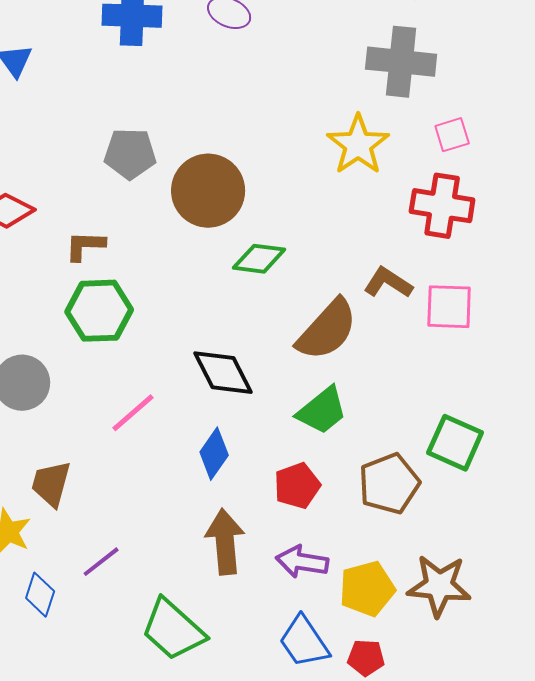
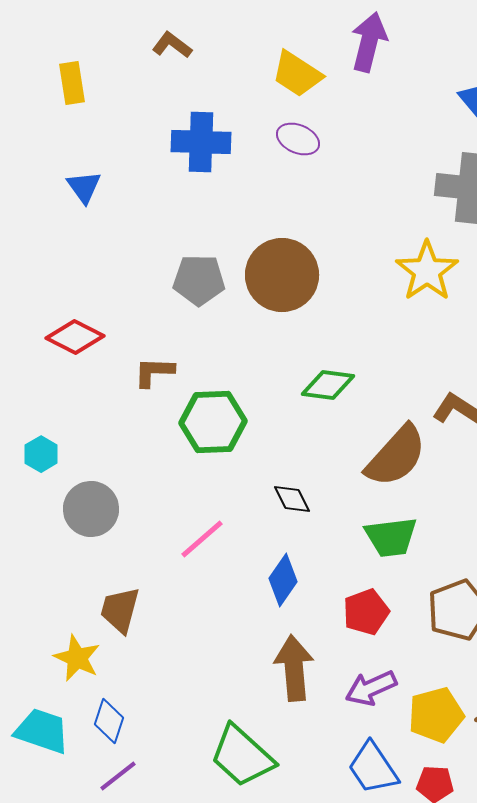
brown circle: (208, 191) -> (282, 275), moved
green hexagon: (99, 311) -> (213, 422), moved
black diamond: (223, 373) -> (292, 499), size x0.6
green trapezoid: (322, 411) -> (391, 537), turned 32
purple line: (101, 562) -> (118, 776), moved
purple arrow: (302, 562) -> (371, 688), turned -33

